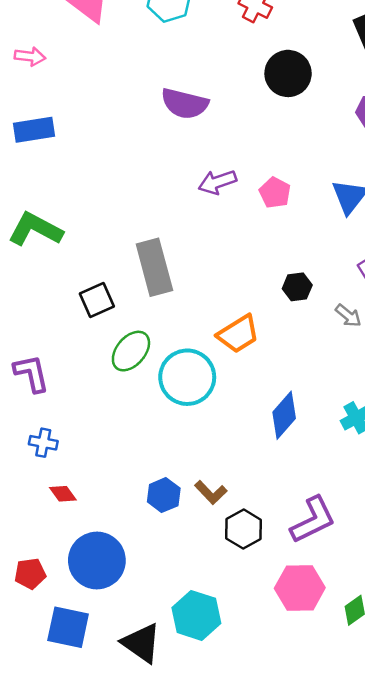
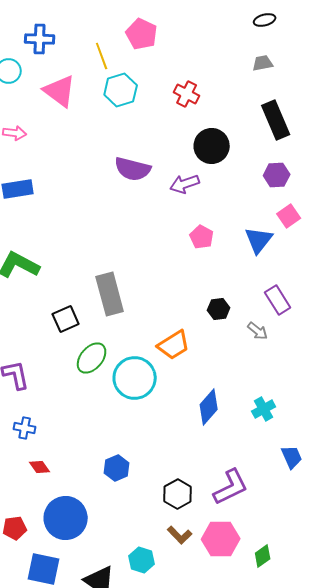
purple arrow: (217, 182) -> (185, 184), moved
brown L-shape: (211, 492) -> (180, 535), moved
cyan hexagon: (196, 615) -> (142, 560), size x0.7

